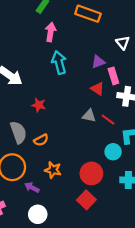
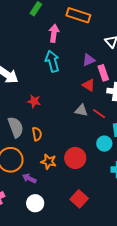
pink arrow: (51, 32) -> (54, 33), moved
orange semicircle: (41, 140) -> (37, 134), turned -72
red circle: (91, 173) -> (75, 158), moved
red square: (86, 200) -> (79, 199), moved

